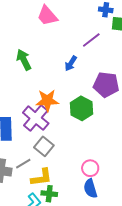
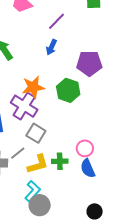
purple line: (91, 40) -> (57, 21), moved
green cross: (49, 194) -> (60, 161), moved

